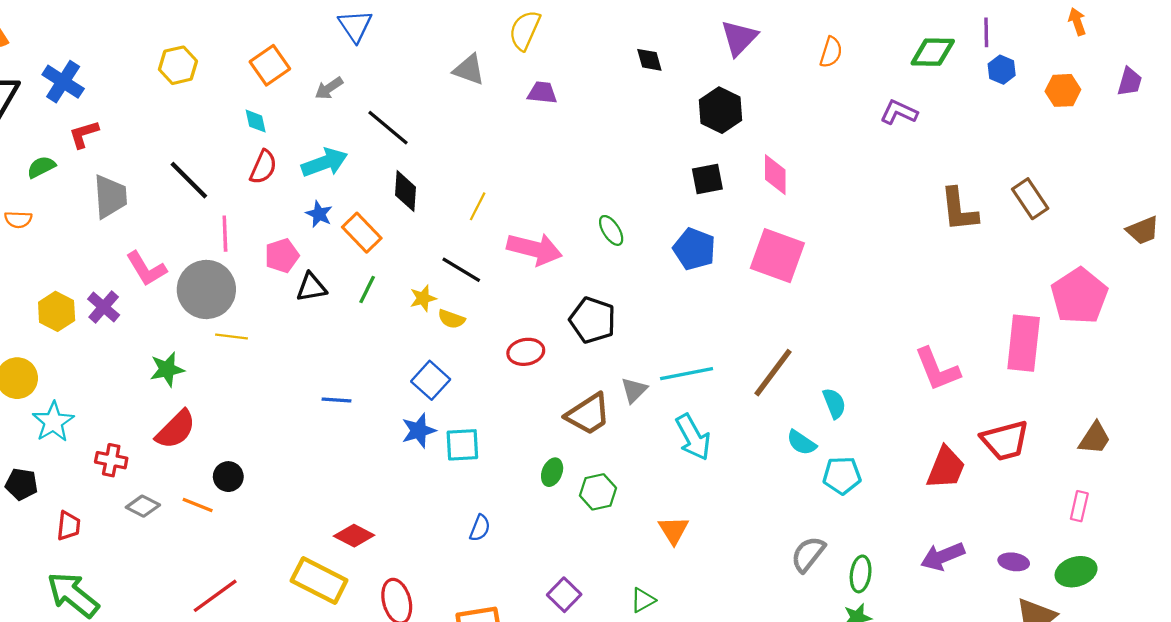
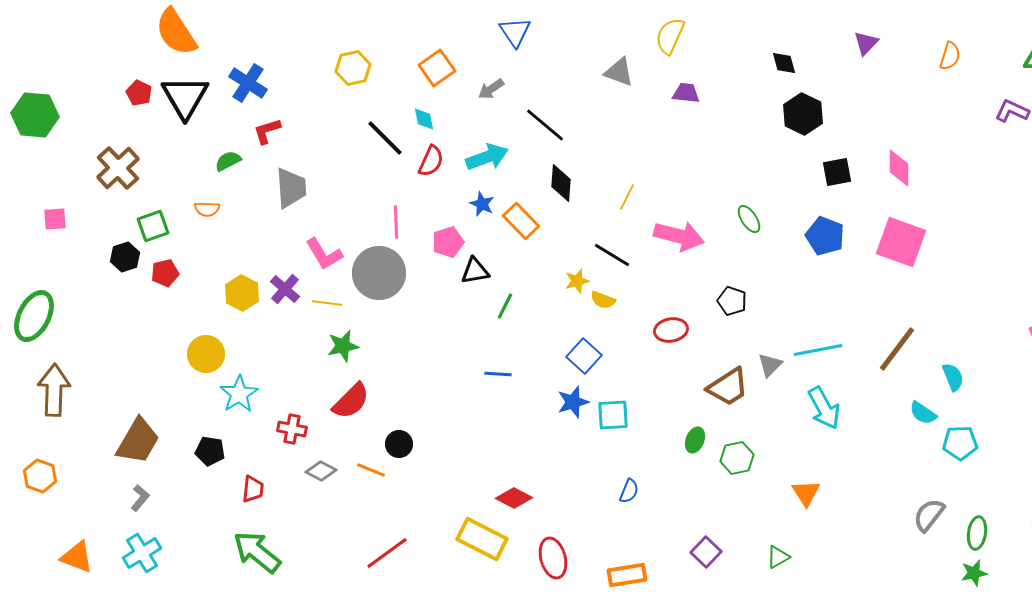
purple triangle: (739, 38) -> (866, 43), size x0.7
black hexagon: (721, 110) -> (803, 114), moved
black line: (189, 180) -> (385, 138), moved
green line: (367, 289) -> (505, 306), moved
black pentagon: (593, 320) -> (732, 301), size x0.7
yellow line: (232, 337) -> (327, 303), moved

